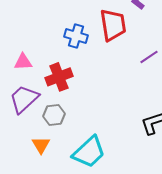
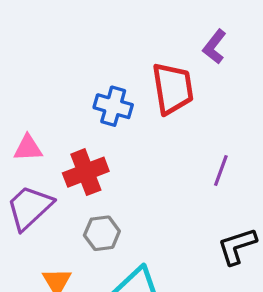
purple line: (149, 57) -> (221, 170), moved, turned -36
gray hexagon: (54, 115) -> (102, 233), moved

